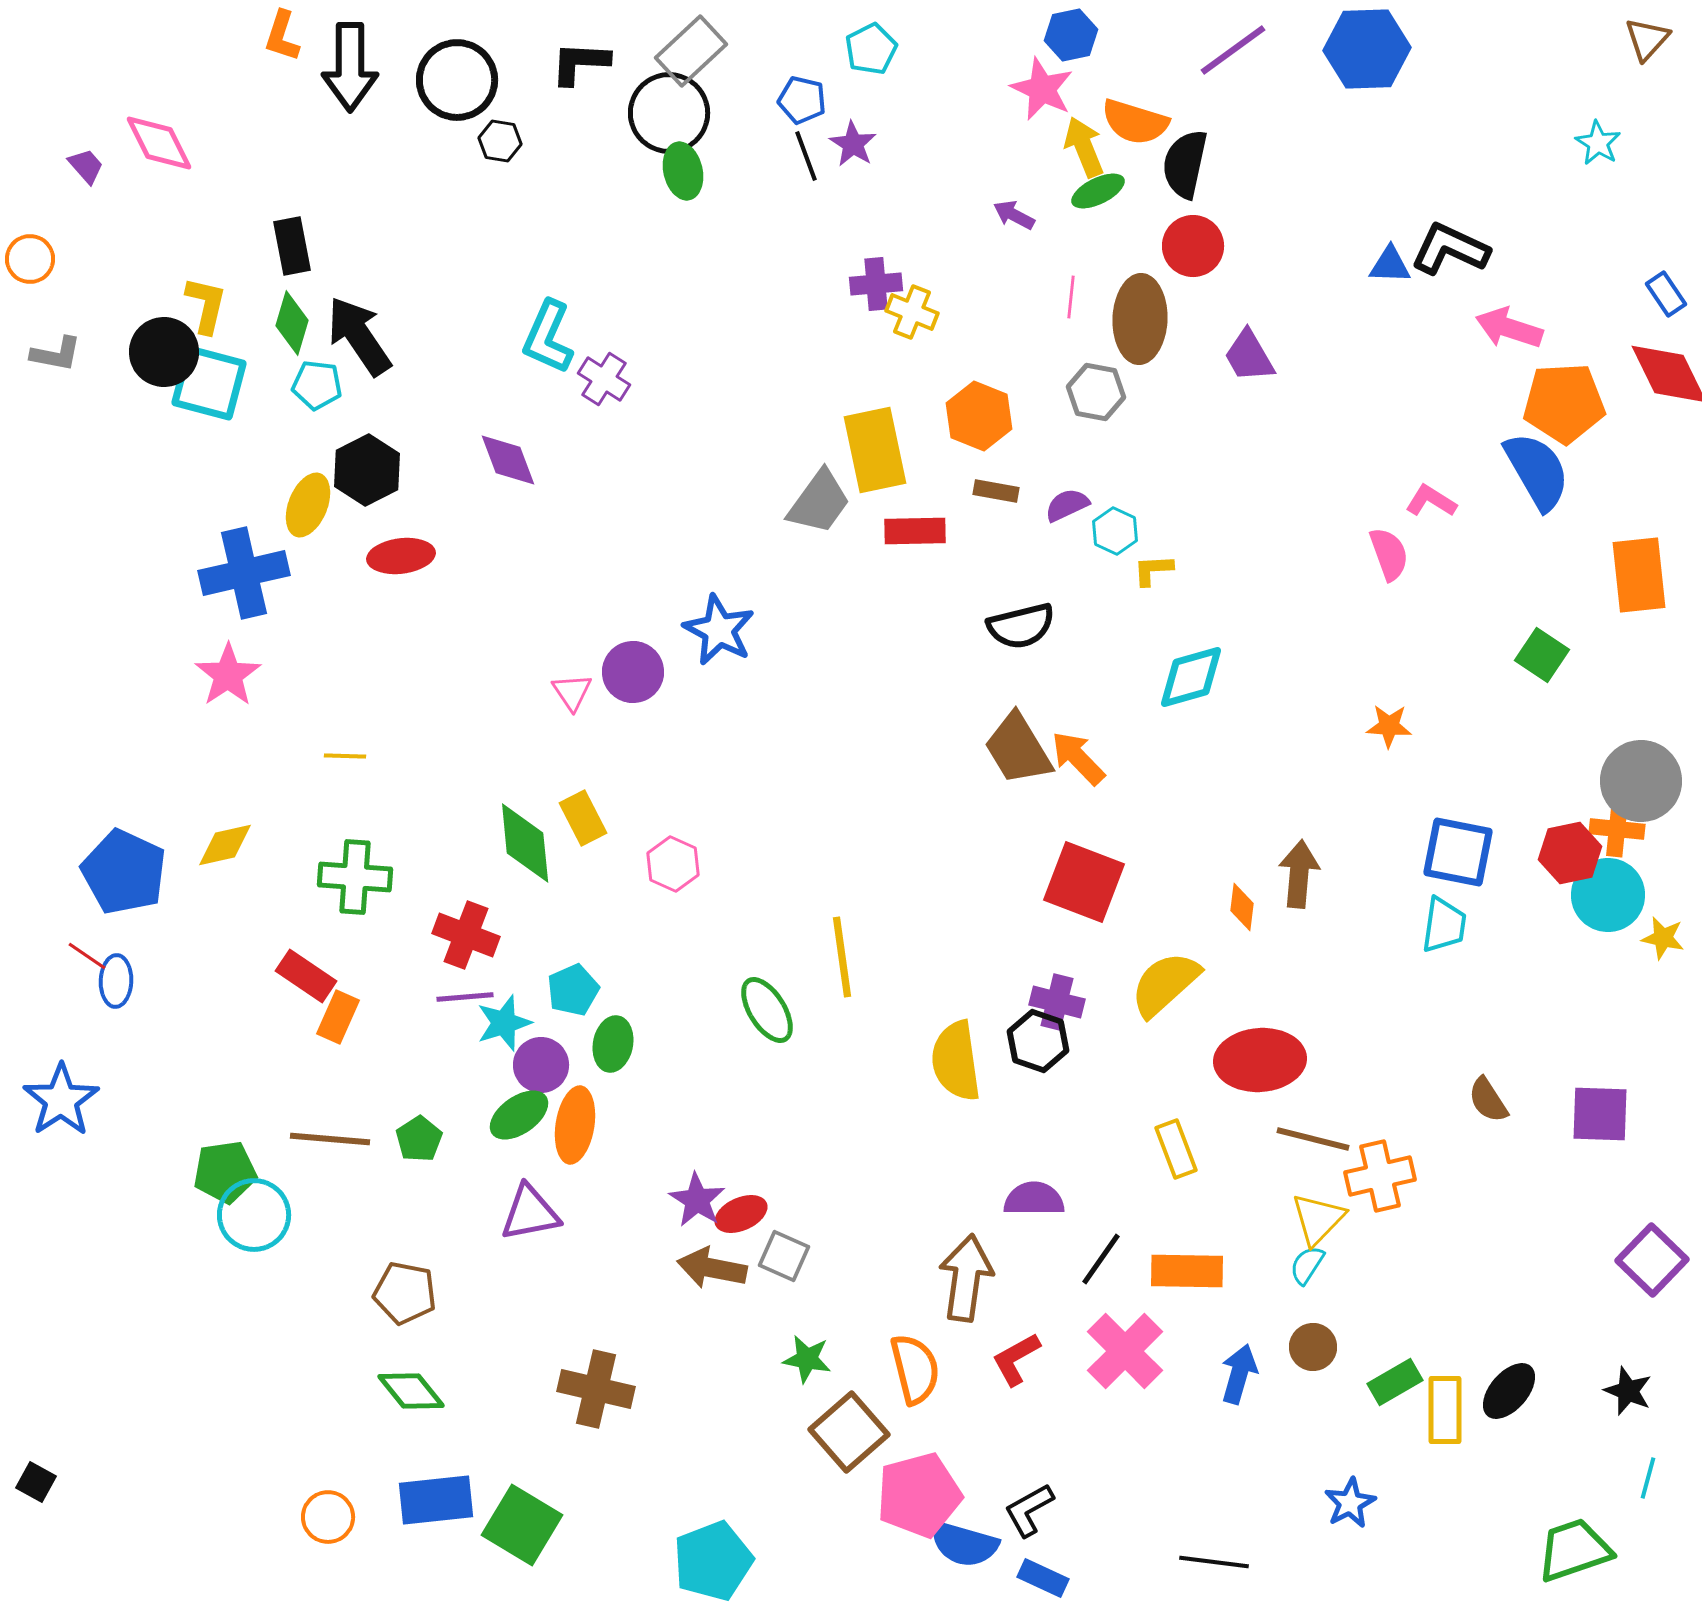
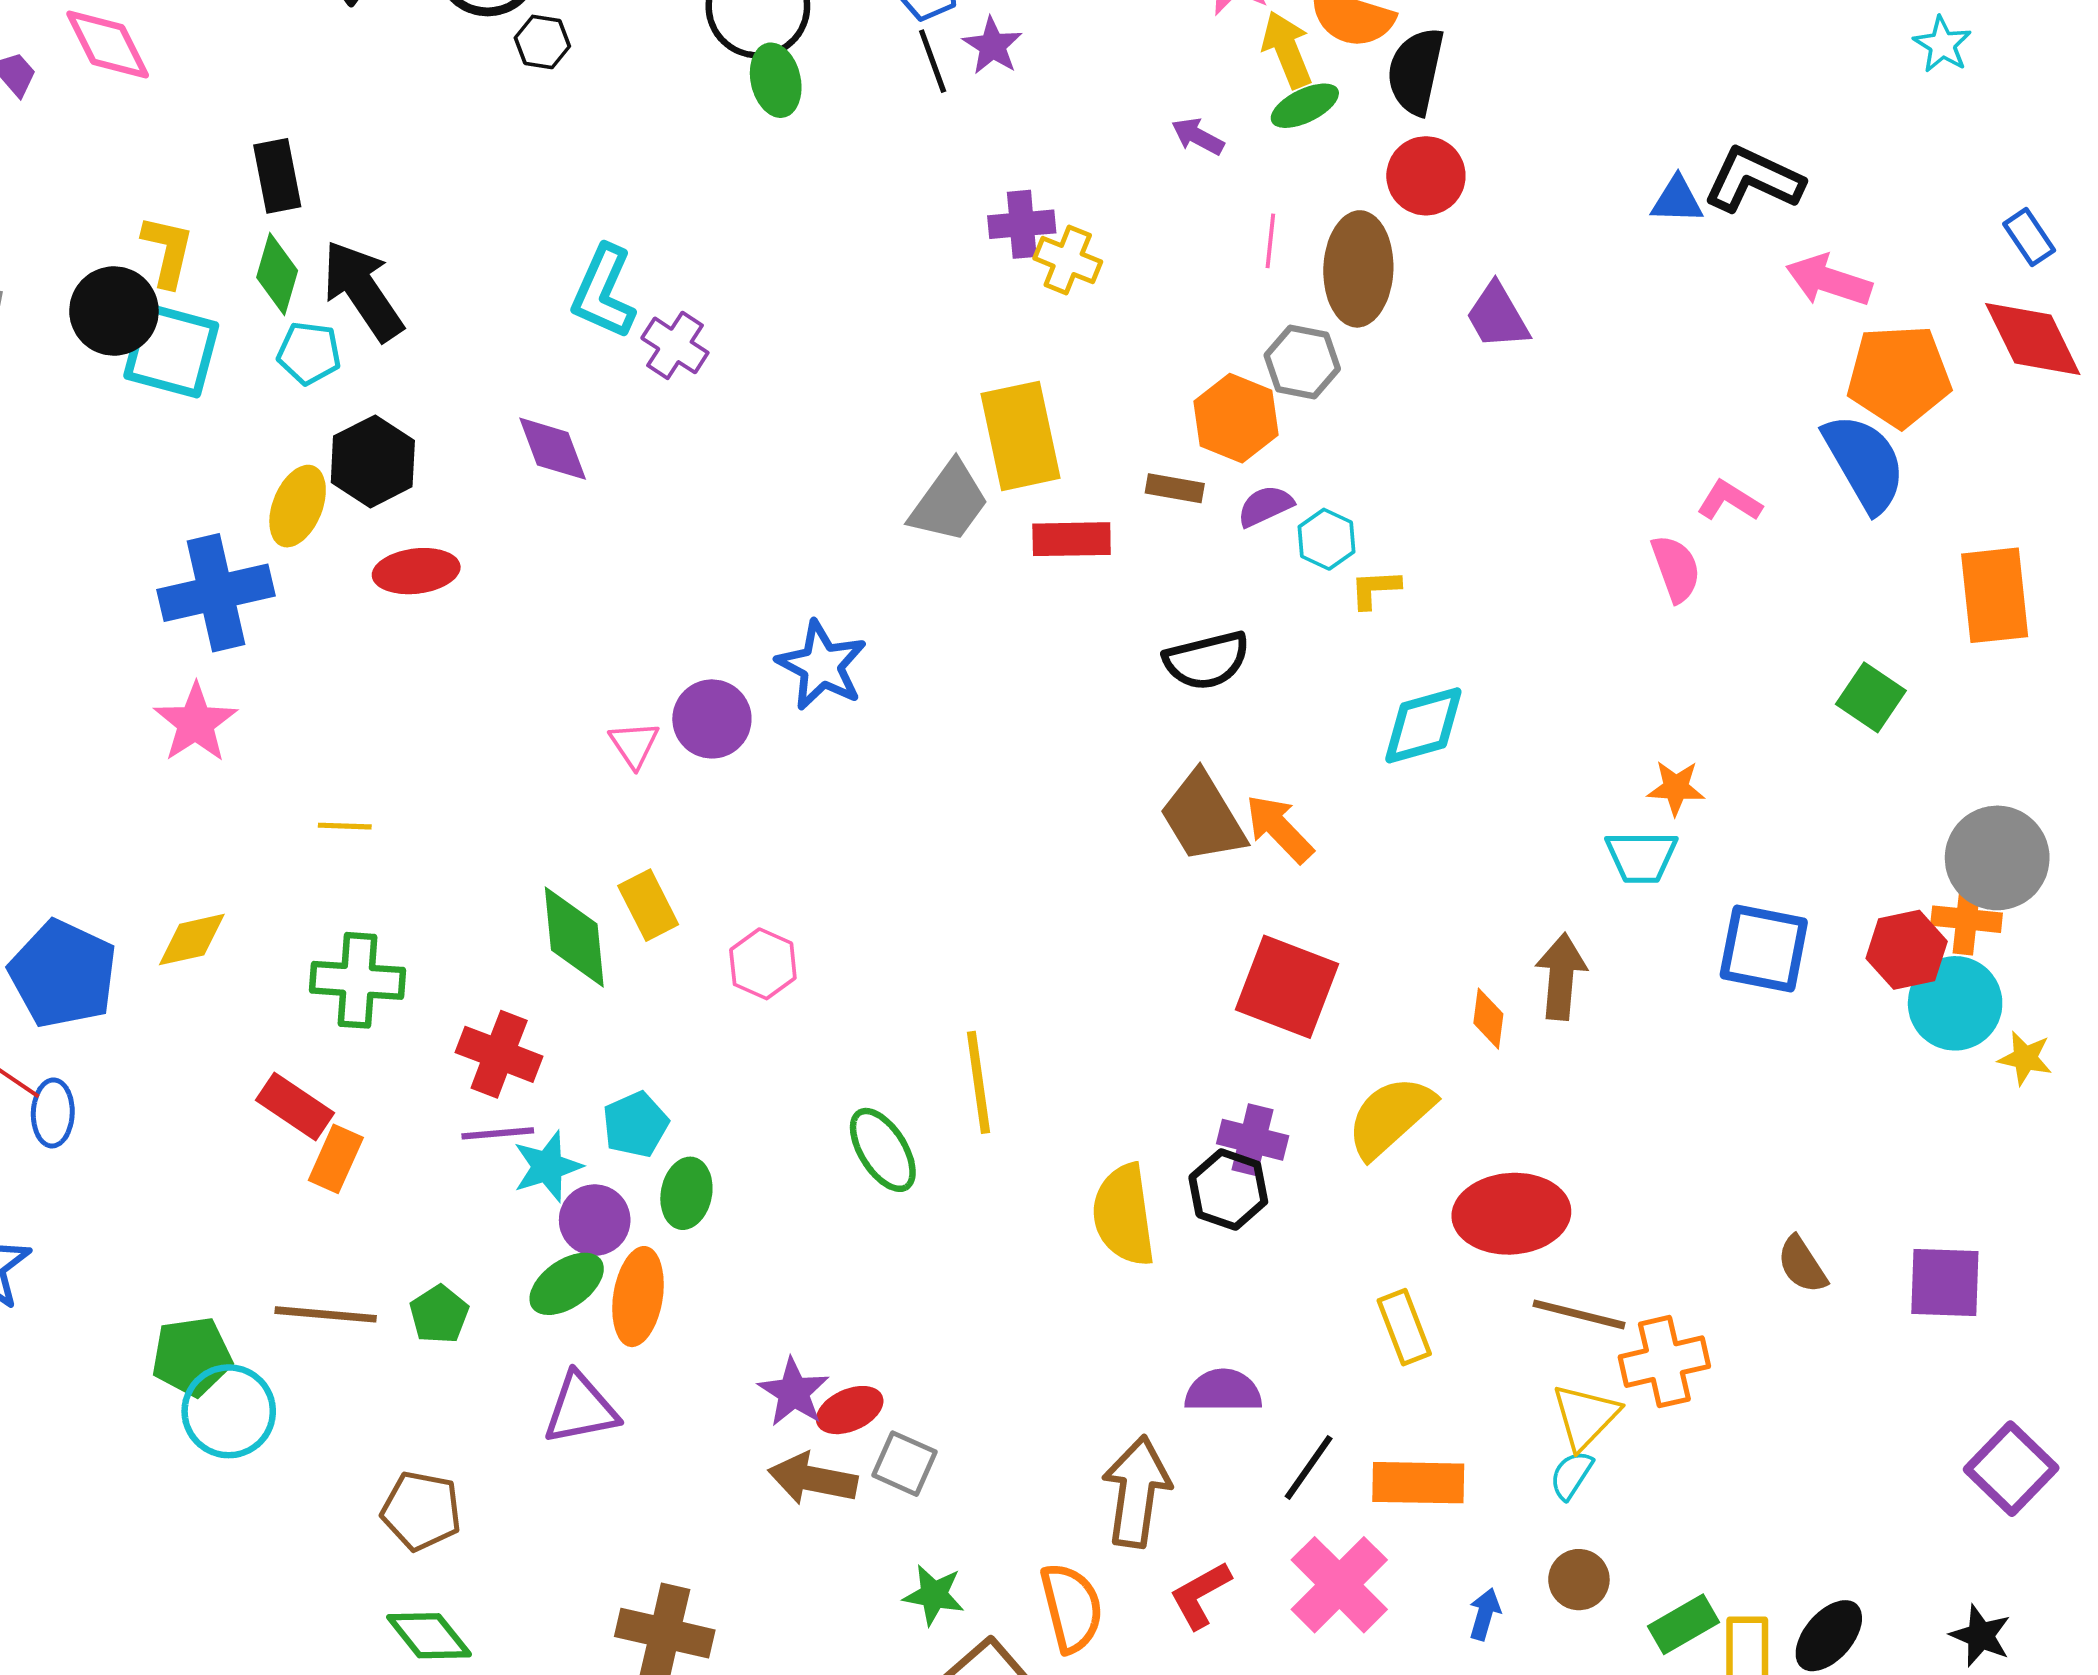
orange hexagon: (979, 416) -> (1236, 418), moved
cyan trapezoid: (1444, 925) -> (1641, 857), moved, turned 82
blue arrow: (1239, 1374) -> (1485, 1614), size x0.7

